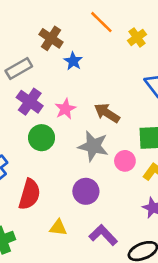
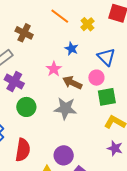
blue star: (73, 61) -> (72, 49), moved
pink star: (65, 109) -> (54, 69), moved
pink circle: (125, 161) -> (96, 78), moved
purple circle: (86, 191) -> (64, 155), moved

